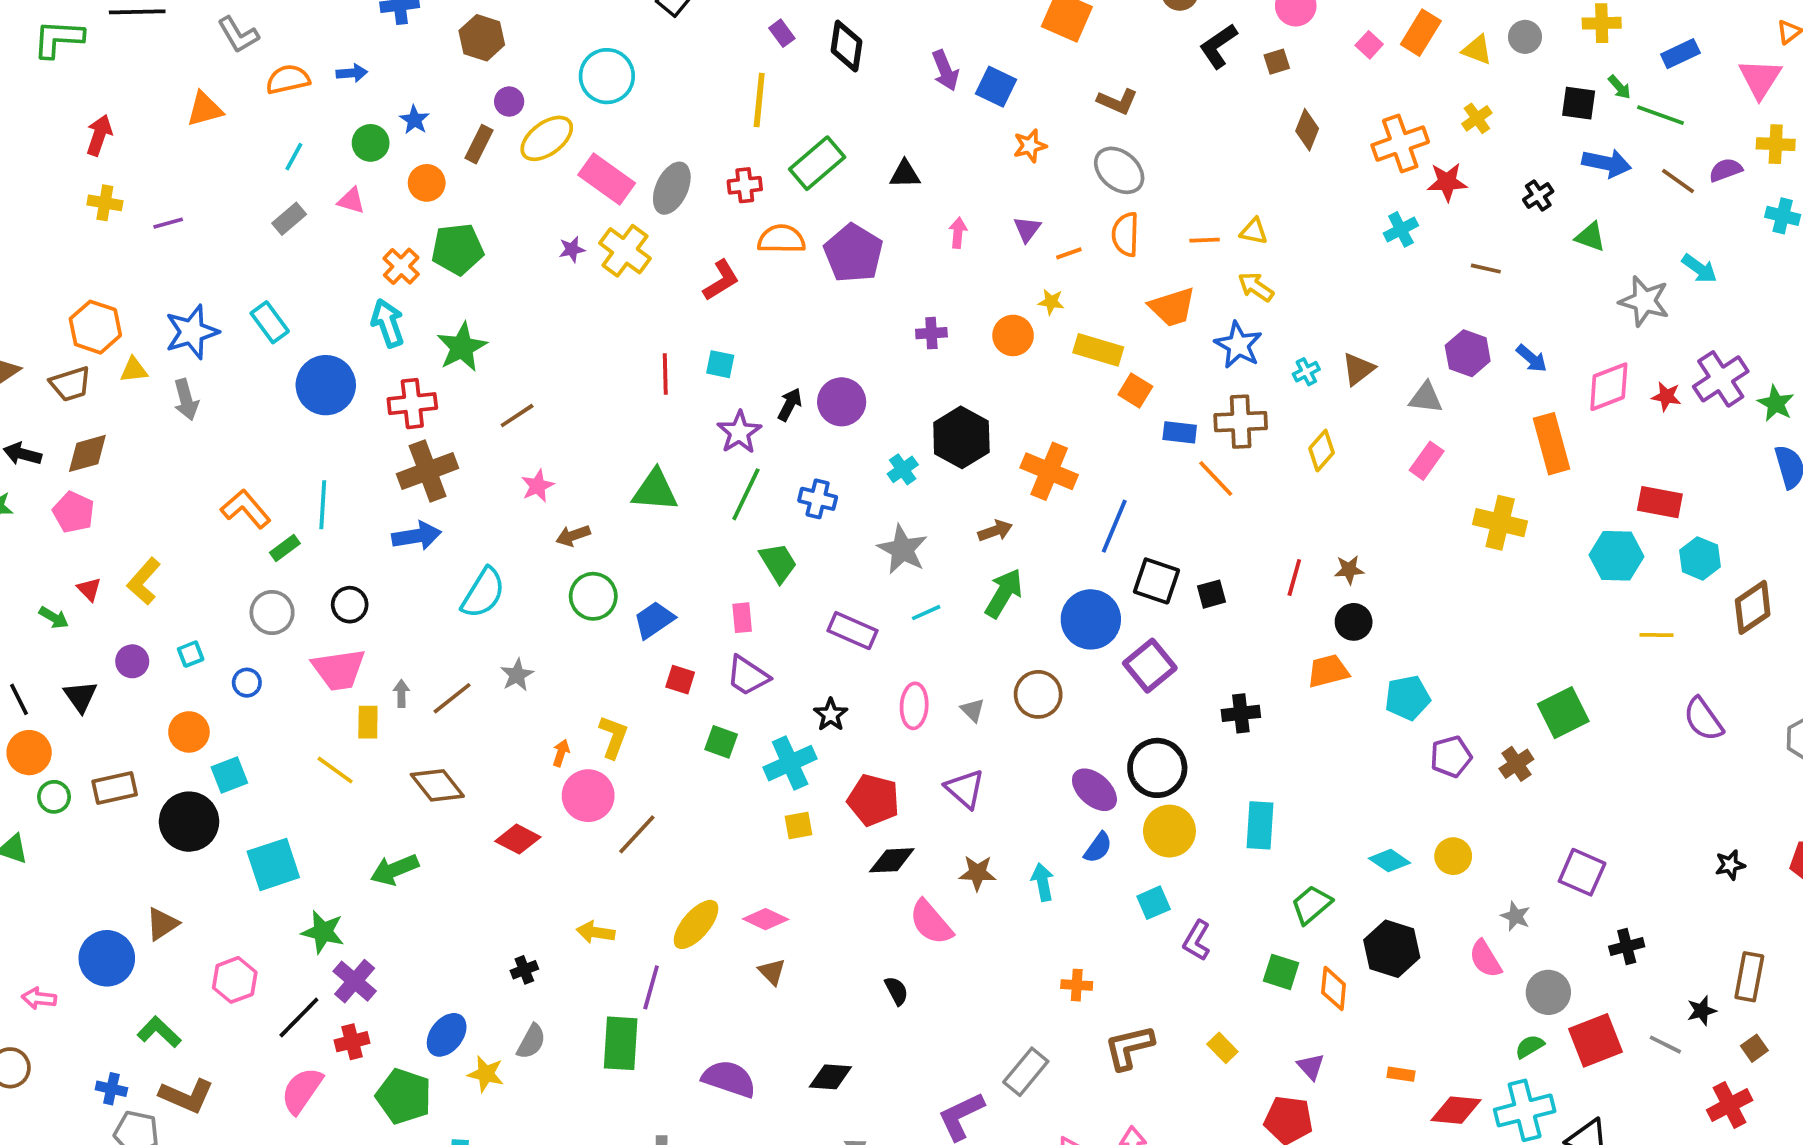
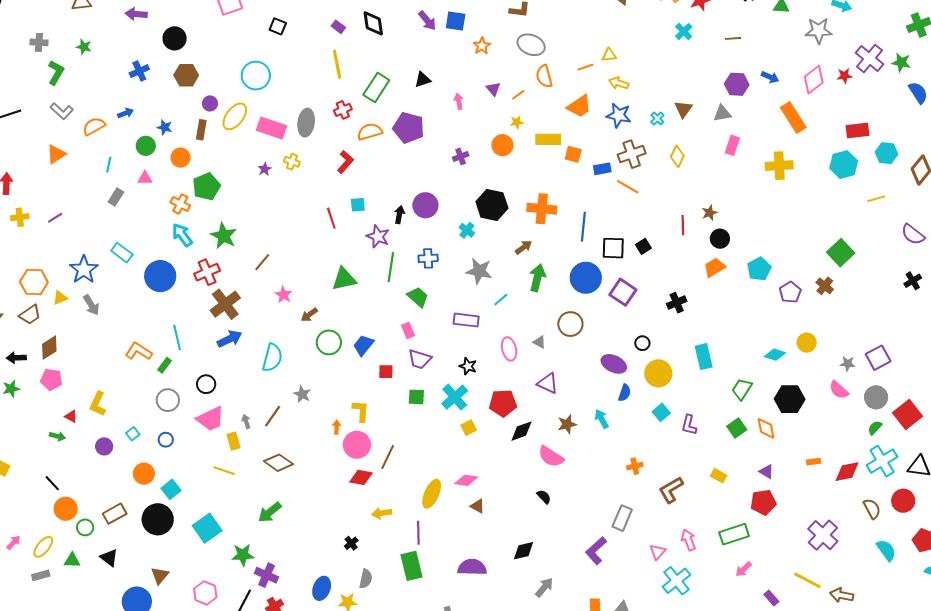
yellow cross: (625, 251) -> (292, 162), size x0.6
black triangle: (81, 696) -> (109, 558), moved
black circle: (1157, 768) -> (642, 343), size x0.5
red diamond: (518, 839) -> (361, 477), moved
purple square: (1582, 872) -> (878, 358), moved, turned -35
black cross: (1627, 947) -> (913, 281), moved
green square: (1281, 972) -> (737, 428), turned -36

